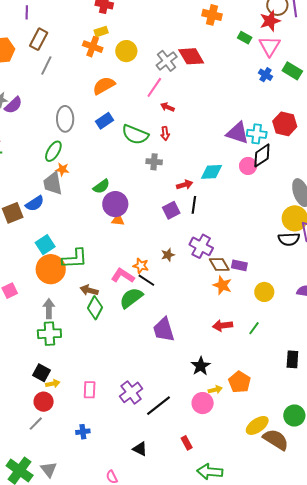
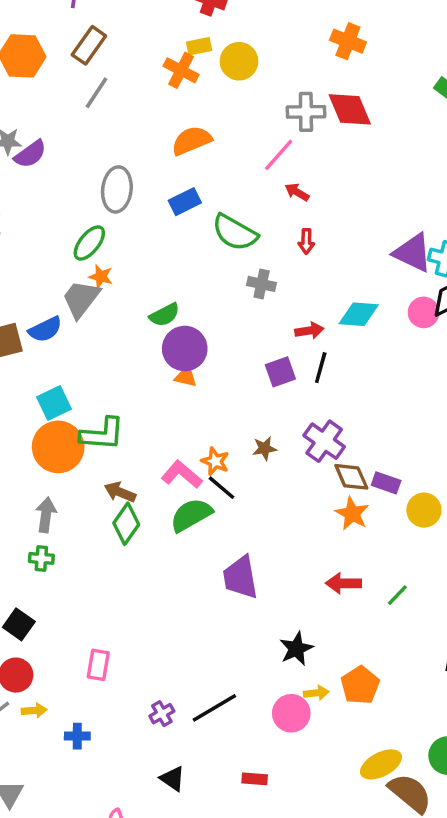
orange cross: (212, 15) -> (348, 41), moved
yellow circle: (126, 51) -> (239, 61), moved
gray cross: (167, 61) -> (306, 112), turned 30
red arrow: (165, 133) -> (306, 241), moved
gray trapezoid: (53, 183) -> (81, 299), turned 40
yellow circle: (264, 292) -> (424, 510), moved
green cross: (49, 334) -> (41, 558), size x0.6
yellow arrow: (53, 384) -> (34, 710), moved
purple cross: (131, 392) -> (162, 714), moved, size x0.6
red rectangle: (187, 443) -> (255, 779), turned -64

